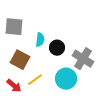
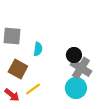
black circle: (57, 48) -> (74, 55), moved
cyan circle: (66, 79) -> (76, 88), moved

